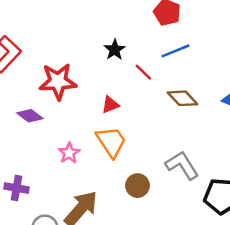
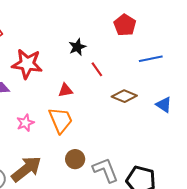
blue line: (175, 51) -> (151, 59), moved
brown diamond: (183, 98) -> (124, 96), turned -35
gray L-shape: (182, 165) -> (105, 170), moved

